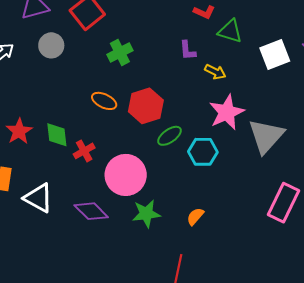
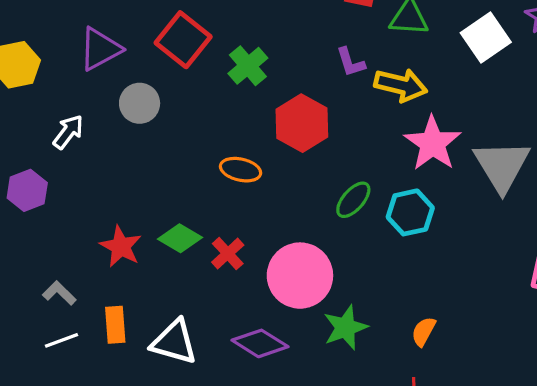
green cross: (120, 52) -> (248, 66), moved
yellow arrow: (215, 72) -> (401, 85), size x1.5
red hexagon: (146, 106) -> (302, 123), moved
green diamond: (57, 135) -> (180, 238), turned -40
orange semicircle: (195, 216) -> (424, 331), moved

